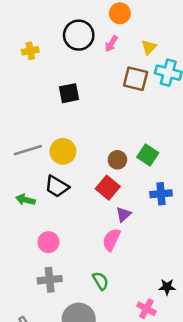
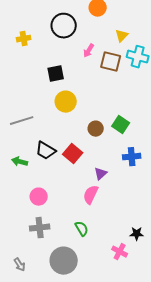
pink arrow: (111, 44) -> (89, 51), moved
yellow circle: (63, 151) -> (66, 102), moved
red square: (108, 188) -> (73, 154), moved

